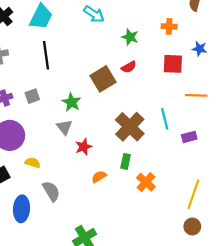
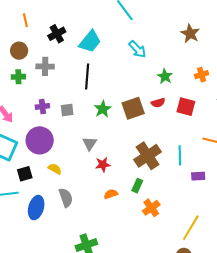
orange cross: (169, 26) -> (202, 75), turned -32
red square: (173, 64) -> (186, 107), moved
green star: (71, 102) -> (103, 109), moved

